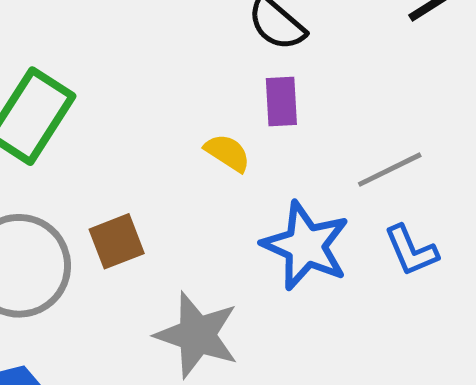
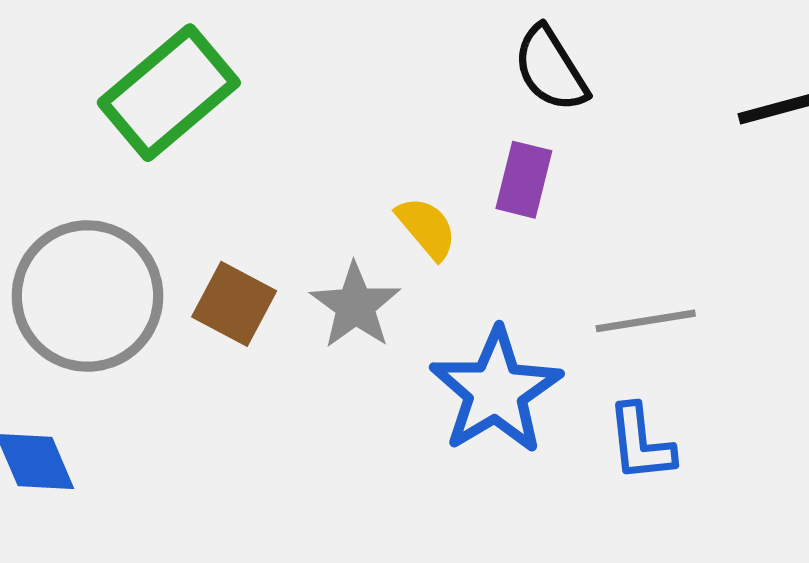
brown square: (117, 241) -> (234, 304), turned 32
gray star: (197, 335) -> (355, 306), moved, size x0.7

